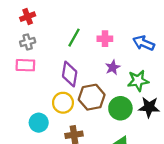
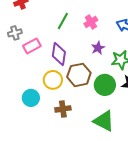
pink cross: (105, 39) -> (91, 22), turned -32
gray cross: (28, 42) -> (15, 33), moved
pink rectangle: (25, 65) -> (32, 46), moved, turned -30

